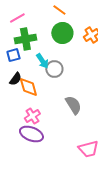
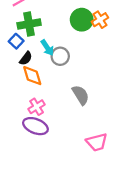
green circle: (62, 33) -> (82, 20), moved
blue square: (13, 55) -> (16, 41), turned -32
black semicircle: (15, 79) -> (26, 58), moved

